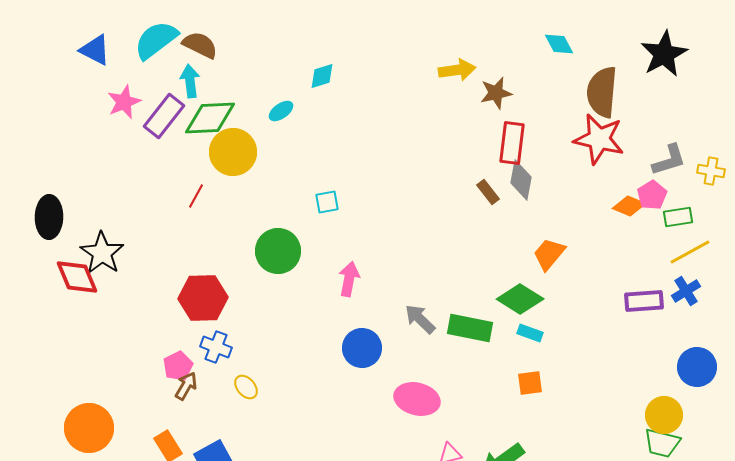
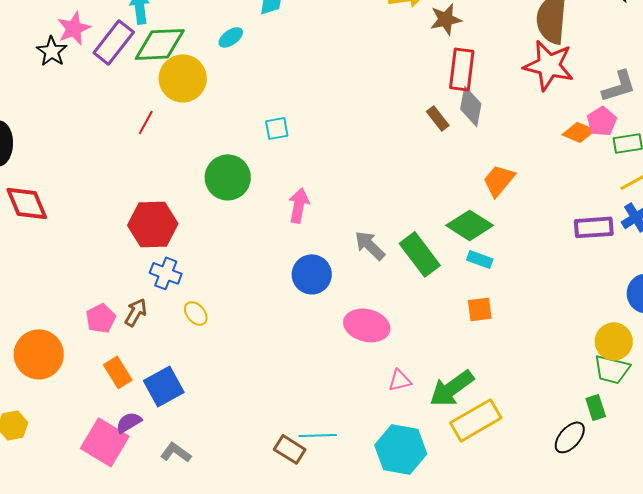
black star: (102, 253) -> (52, 51), moved, size x0.7
green rectangle: (470, 328) -> (420, 254), turned 42
pink pentagon: (178, 366) -> (101, 318), moved

